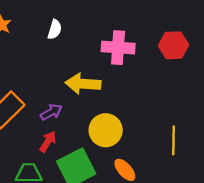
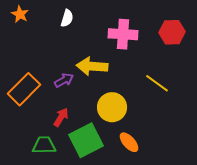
purple arrow: (51, 112) -> (64, 80), moved
yellow line: (174, 140) -> (157, 83), moved, turned -55

